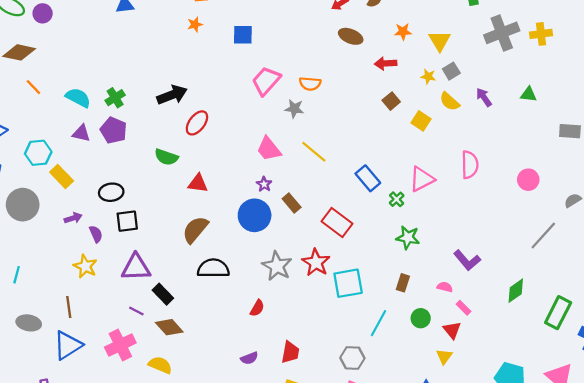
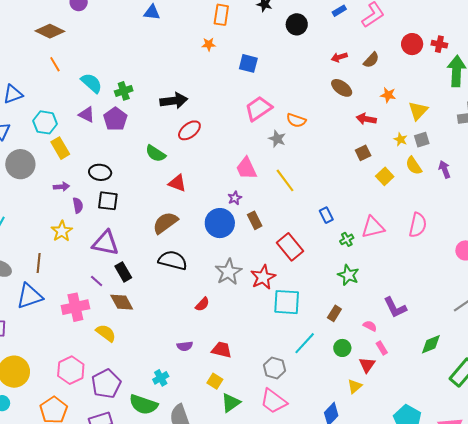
blue rectangle: (368, 178) -> (326, 215), size x0.7
red trapezoid: (290, 352) -> (222, 350), turned -100

